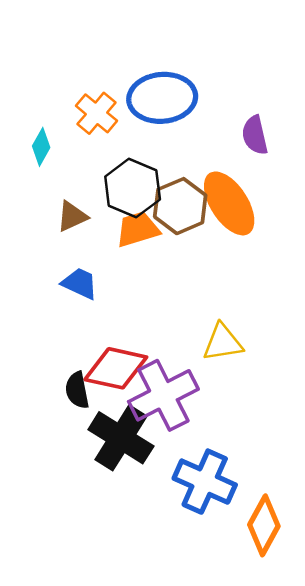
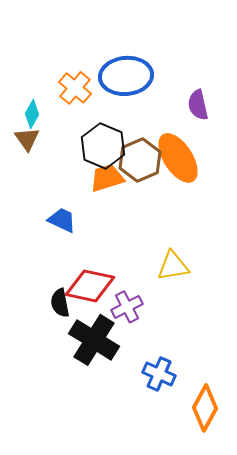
brown triangle: (72, 216) -> (27, 139), moved, turned -40
purple cross: (163, 395) -> (127, 307), size x0.6
blue cross: (205, 482) -> (159, 374), size x0.7

